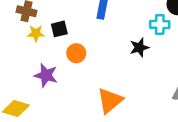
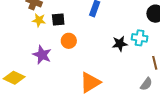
cyan cross: (160, 25) -> (140, 38), moved

